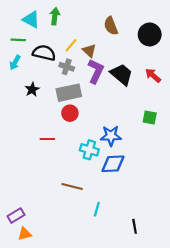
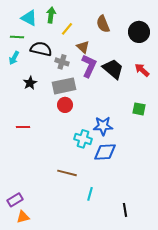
yellow line: (71, 45) -> (67, 29), moved
red line: (47, 139) -> (23, 127), moved

